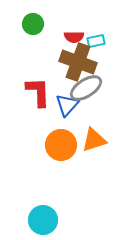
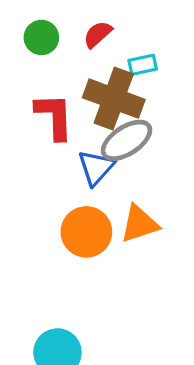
red semicircle: (74, 37) -> (98, 34), moved, turned 138
red L-shape: (38, 92) -> (54, 116), moved

